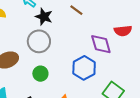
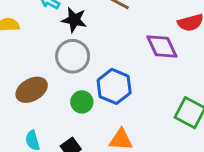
blue hexagon: (84, 68) -> (114, 86), moved

